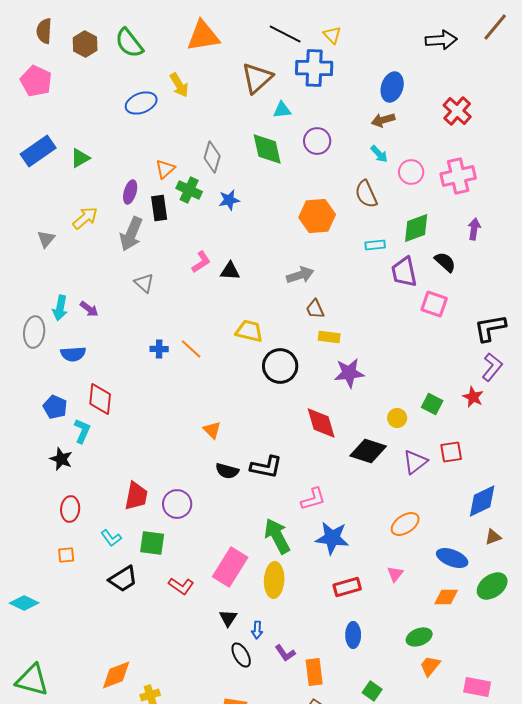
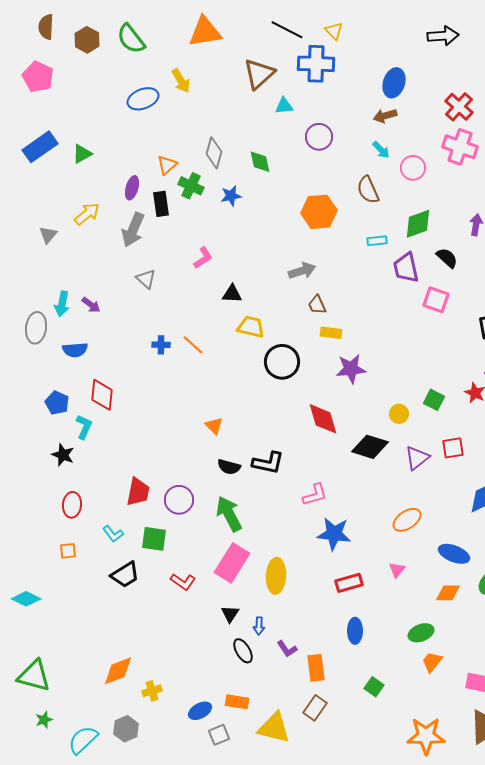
green diamond: (267, 149) -> (260, 162), moved, size x0.7
pink cross: (458, 176) -> (460, 147), moved, turned 32
black triangle: (230, 271) -> (232, 294), moved
green arrow: (277, 536) -> (229, 514), moved

